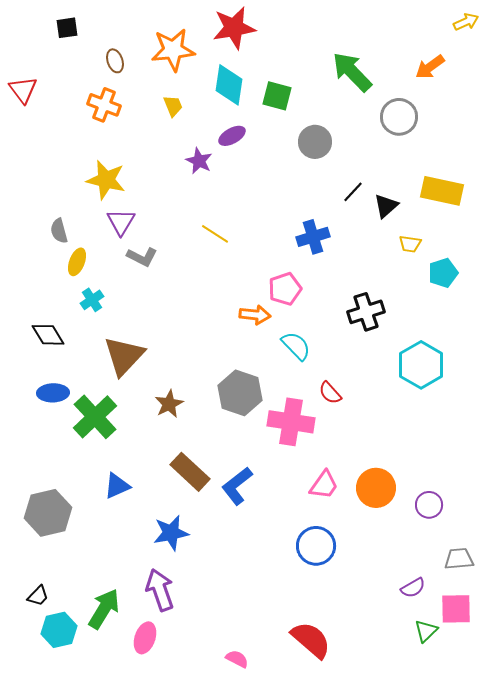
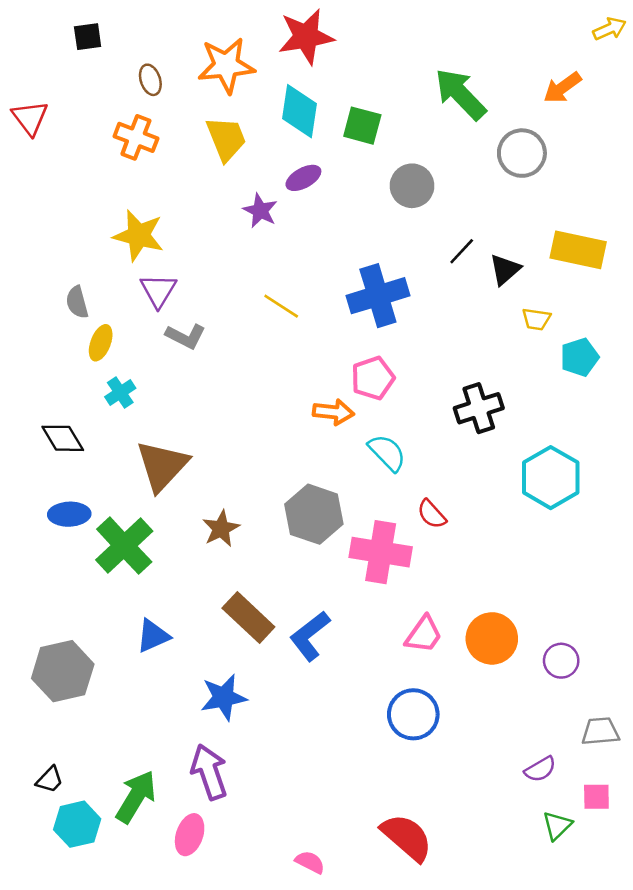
yellow trapezoid: (173, 106) -> (226, 139), size x1.6
blue cross: (313, 237) -> (378, 296), moved, size x1.4
pink square: (456, 609) -> (596, 797), size x0.7

